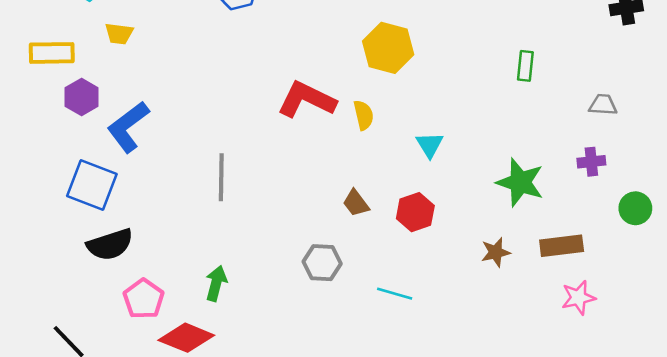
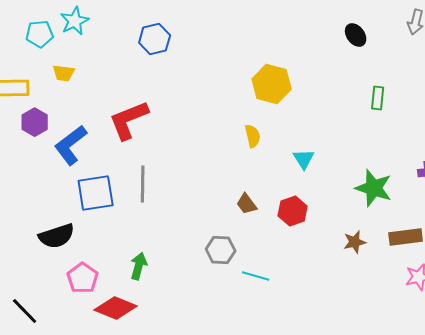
red L-shape: (307, 100) -> (129, 120), moved, turned -48
blue square: (92, 185) -> (96, 193), moved, turned -30
cyan line: (395, 294) -> (256, 276), moved

